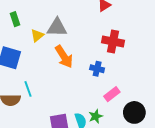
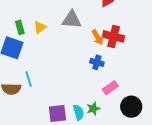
green rectangle: (15, 19) -> (20, 27), moved
gray triangle: (57, 27) -> (72, 20), moved
orange arrow: (64, 57) -> (98, 37), moved, size x0.7

